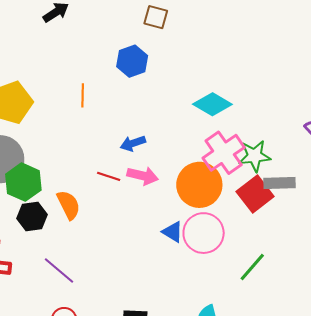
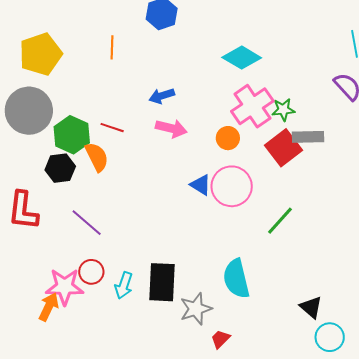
green star: (255, 156) -> (283, 110), size x0.7
red line: (109, 176) -> (112, 128), moved
green hexagon: (23, 182) -> (72, 135), moved
orange circle: (199, 185) -> (228, 138), size x0.5

